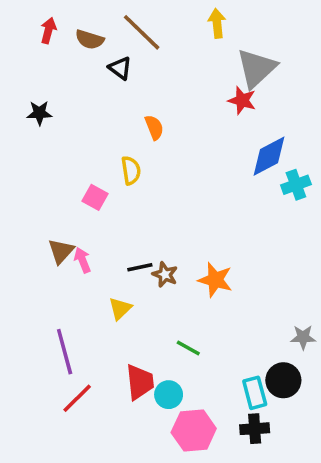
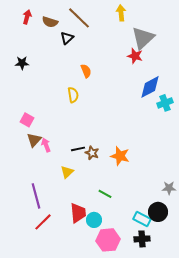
black triangle: (120, 68) -> (67, 38), turned 40
pink square: (95, 197) -> (27, 120), moved
cyan rectangle: (255, 393) -> (142, 219), turned -48

